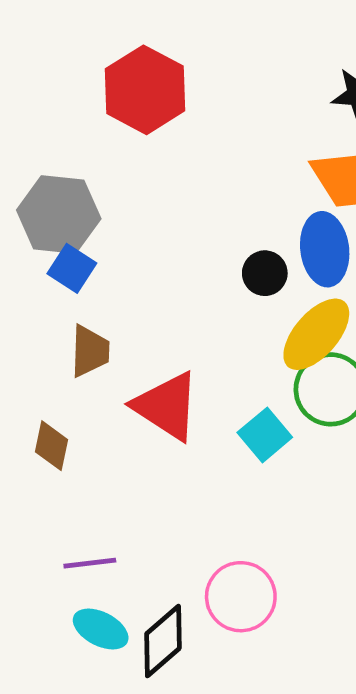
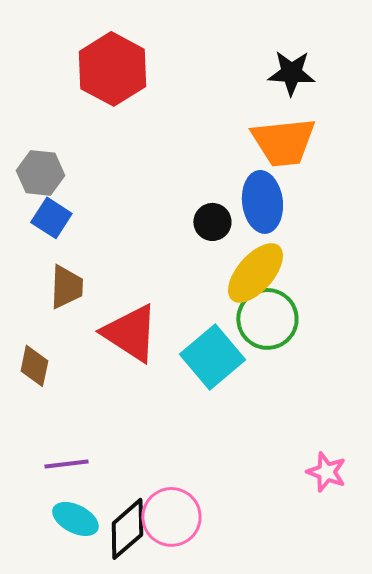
gray hexagon: (59, 214) -> (40, 173), size x0.7
cyan square: (265, 435) -> (212, 357), size x1.4
pink circle: (241, 597) -> (171, 517), moved

